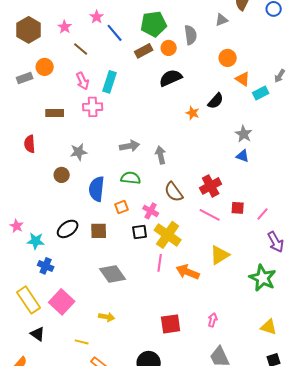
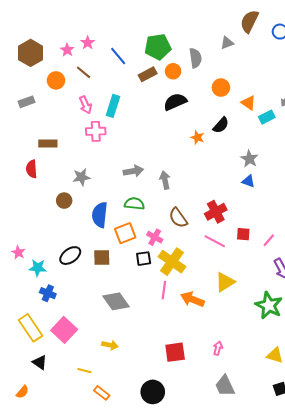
pink star: (97, 17) -> (88, 43), moved
orange circle: (228, 58) -> (221, 88), moved
orange circle: (45, 67) -> (56, 80), moved
brown rectangle: (55, 113) -> (48, 144), moved
orange square: (122, 207) -> (125, 233), size x1.5

